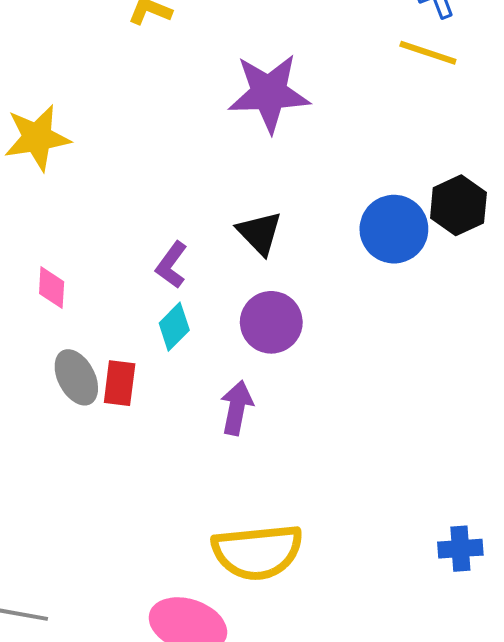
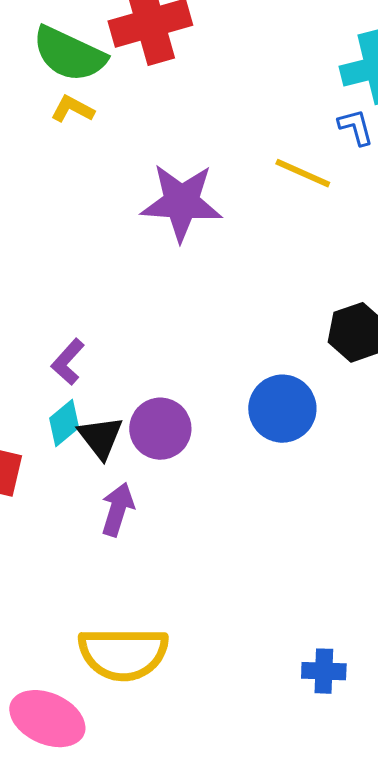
yellow line: (428, 53) -> (303, 173), moved
blue circle: (394, 229) -> (282, 409), moved
black triangle: (260, 233) -> (101, 437), moved

